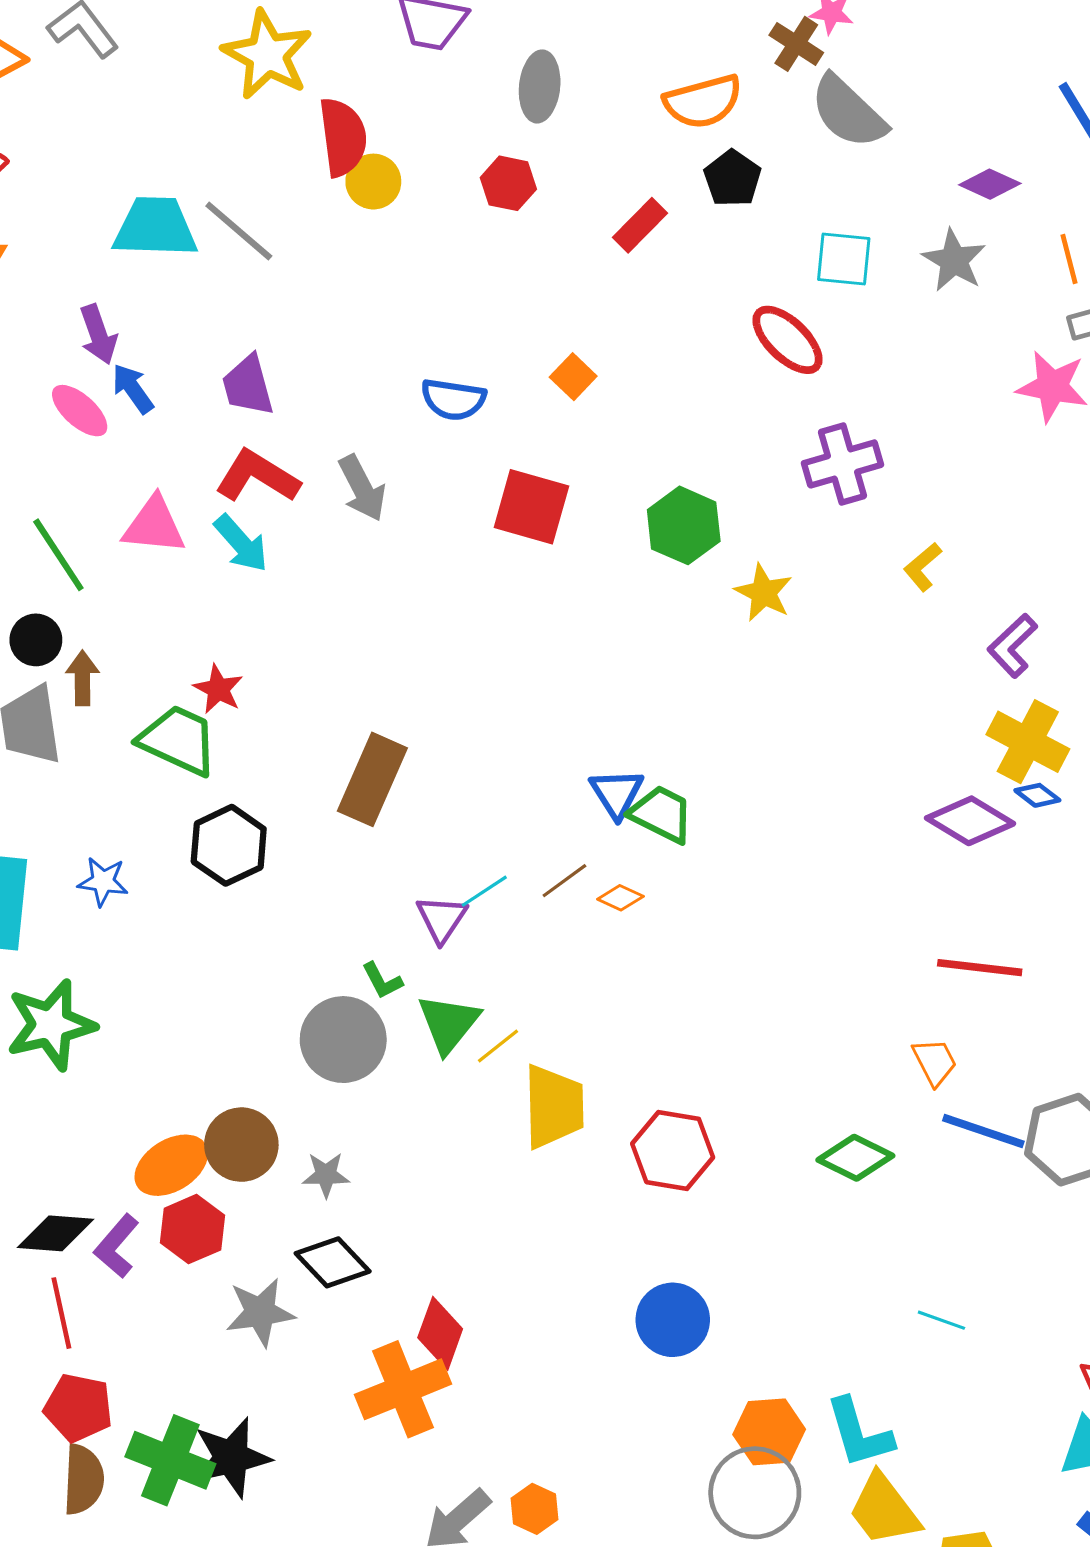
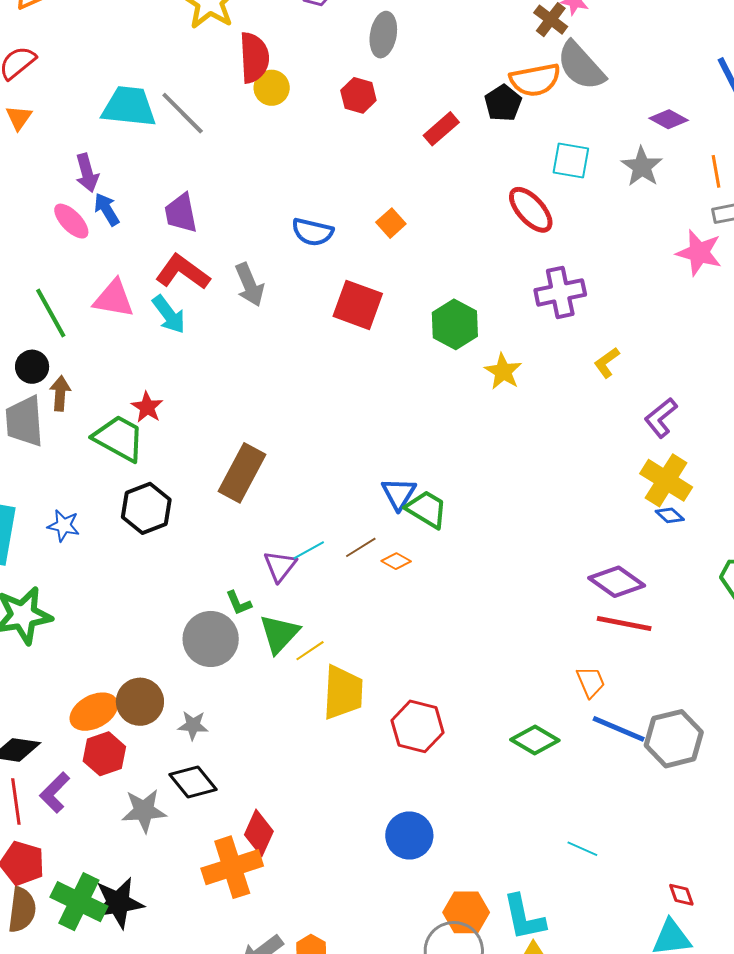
orange semicircle: (703, 101) -> (535, 80), moved
purple diamond: (970, 821) -> (617, 582), moved
purple L-shape: (117, 1246) -> (55, 792), moved

